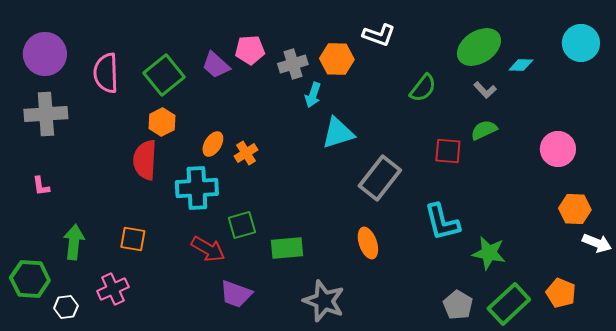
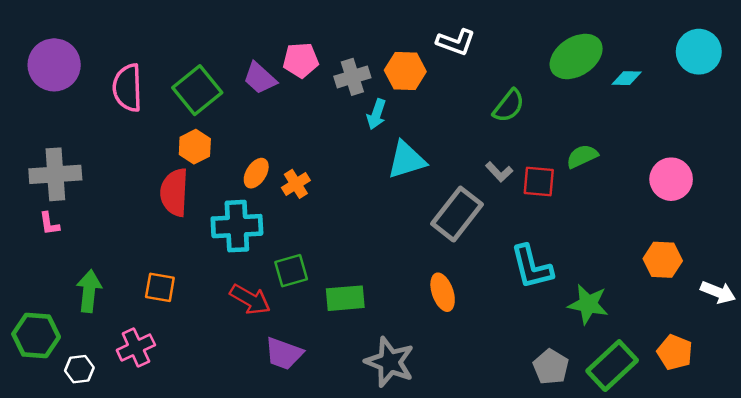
gray L-shape: (485, 90) -> (499, 172), moved
gray cross: (46, 114) -> (55, 174), moved
orange hexagon: (575, 209) -> (663, 260), moved

